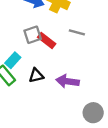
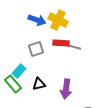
red rectangle: (47, 41) -> (61, 43), moved, turned -35
purple arrow: (68, 81) -> (66, 89), turned -90

